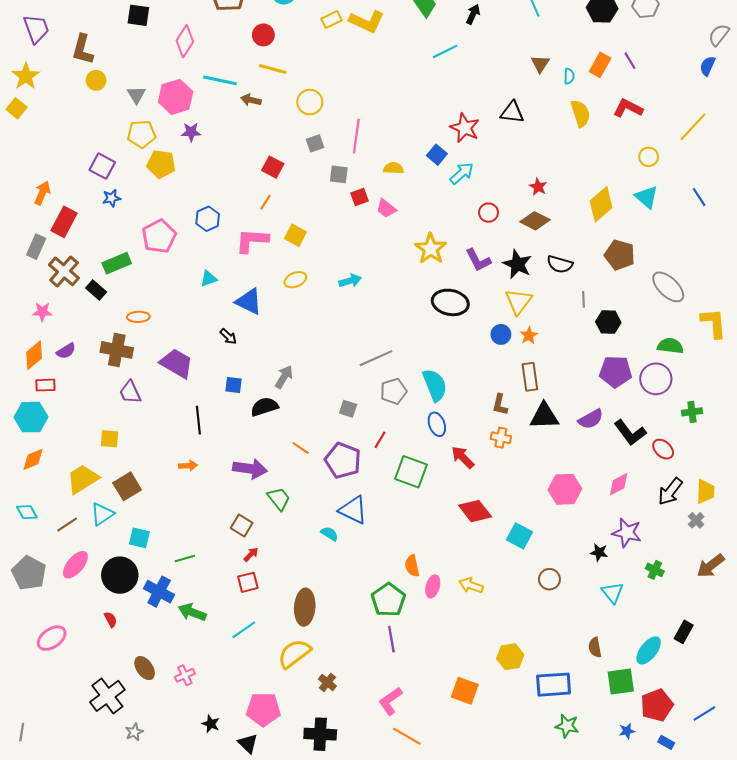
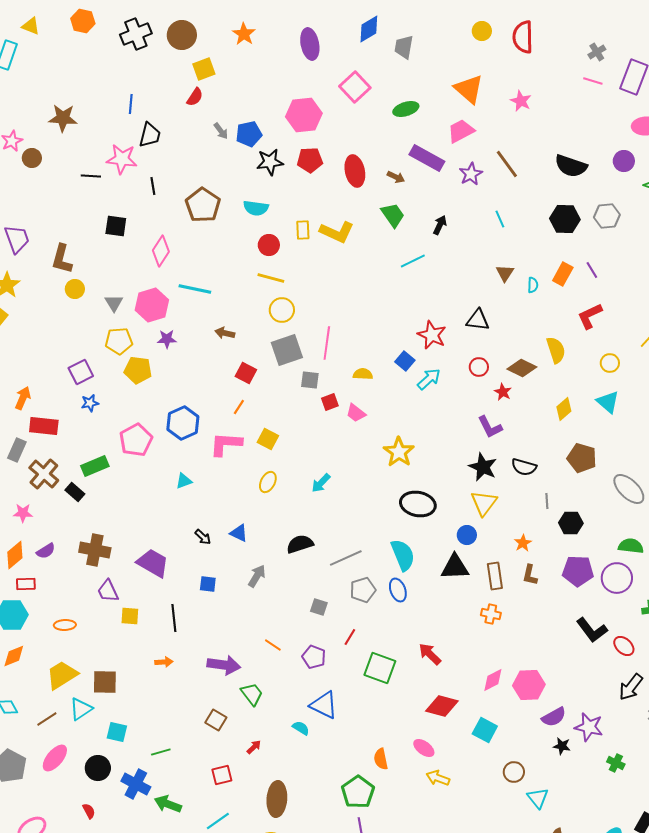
yellow rectangle: (332, 19) -> (303, 230), turned -66
red circle: (263, 35) -> (269, 245), moved
yellow line: (273, 69) -> (271, 278), moved
brown arrow: (251, 100) -> (225, 333), moved
red L-shape: (628, 108) -> (590, 316), turned -52
yellow semicircle: (580, 113) -> (556, 350), moved
gray square: (315, 143) -> (287, 350), size x1.8
purple square: (102, 166) -> (81, 372), turned 35
yellow diamond: (601, 204) -> (564, 409), size x0.7
red circle: (489, 213) -> (479, 367), moved
blue hexagon: (208, 219) -> (183, 423), size x1.4
brown diamond: (535, 221) -> (522, 368), moved
red rectangle: (64, 222) -> (44, 426), turned 68
purple L-shape: (478, 260) -> (490, 427), moved
yellow ellipse: (295, 280) -> (268, 482), turned -40
cyan arrow: (350, 281) -> (321, 483), turned 150
blue triangle: (249, 301) -> (239, 533), moved, size x0.7
orange ellipse: (138, 317) -> (65, 625), moved
orange star: (529, 335) -> (523, 543), moved
cyan semicircle: (435, 385) -> (403, 555), moved
brown L-shape: (500, 405) -> (530, 575), moved
black semicircle: (264, 407) -> (300, 544), moved
black triangle: (544, 416) -> (455, 567), moved
purple semicircle: (591, 419) -> (554, 717), moved
blue ellipse: (437, 424) -> (398, 590), moved
orange cross: (501, 438) -> (491, 614), moved
yellow square: (109, 439) -> (130, 616), moved
purple pentagon: (343, 460) -> (314, 657), size x0.7
pink diamond: (619, 484) -> (493, 680), moved
brown square: (127, 486) -> (105, 682), turned 32
red diamond: (475, 511) -> (442, 706), turned -36
red arrow: (251, 554) -> (254, 747), moved
black circle: (120, 575) -> (98, 768), size x0.7
pink ellipse: (433, 586) -> (424, 748), moved, turned -70
cyan triangle: (612, 593) -> (538, 798), moved

